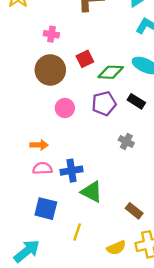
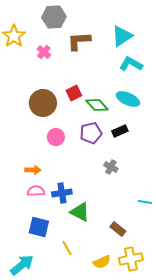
pink cross: (51, 34) -> (44, 52), moved, turned 32
green diamond: (111, 72) -> (97, 105), turned 45
black rectangle: (136, 101) -> (120, 131), turned -56
yellow line: (77, 232) -> (67, 248), turned -49

